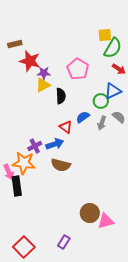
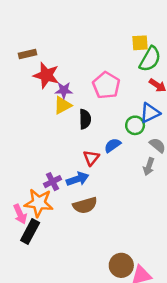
gray arrow: (102, 123) -> (149, 167), moved
red triangle: (66, 127) -> (91, 158), turned 32
brown semicircle: (61, 165) -> (85, 205), turned -30
black rectangle: (17, 186) -> (30, 232), turned 36

